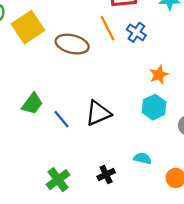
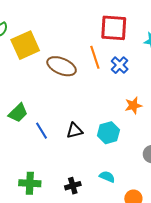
cyan hexagon: (154, 107) -> (108, 133), moved
black triangle: (98, 113) -> (75, 131), size x0.7
green cross: (58, 180) -> (30, 183), turned 30

